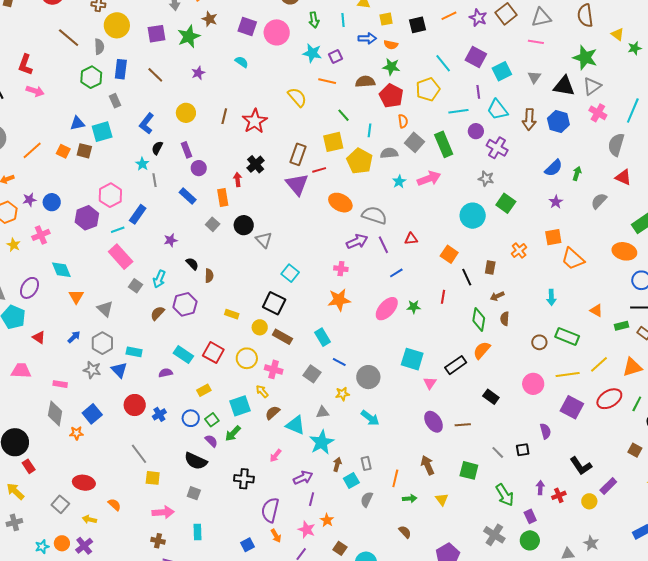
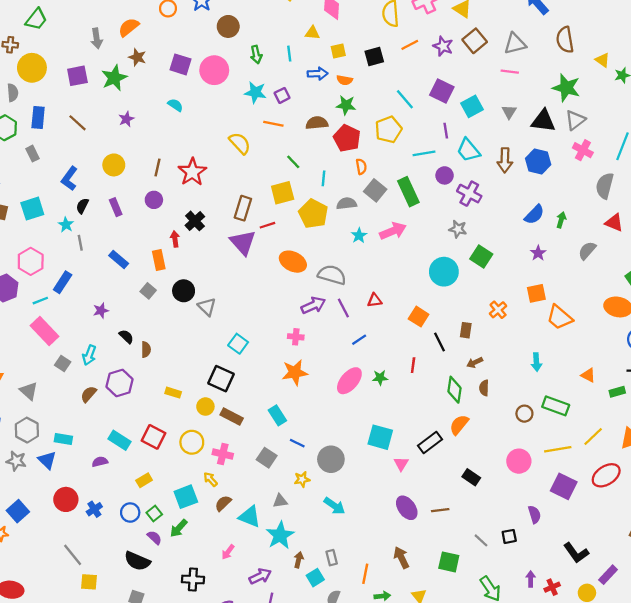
cyan square: (102, 132) -> (32, 209), moved
purple circle: (199, 168) -> (154, 200), moved

